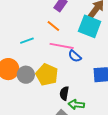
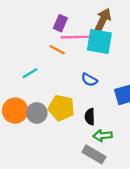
pink line: (62, 46) -> (75, 37), moved
black semicircle: (64, 93) -> (90, 117), moved

